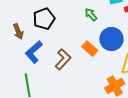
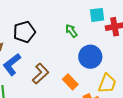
orange rectangle: (90, 49) -> (70, 82), moved

